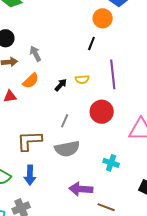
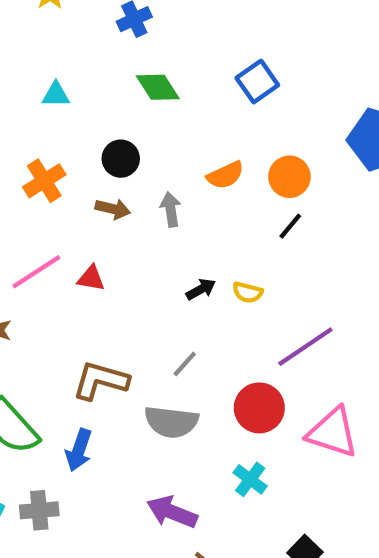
orange circle: (103, 18) -> (289, 177), moved
purple line: (113, 74) -> (305, 347), moved, turned 44
orange semicircle: (31, 81) -> (225, 175), moved
red circle: (102, 112) -> (259, 408), moved

